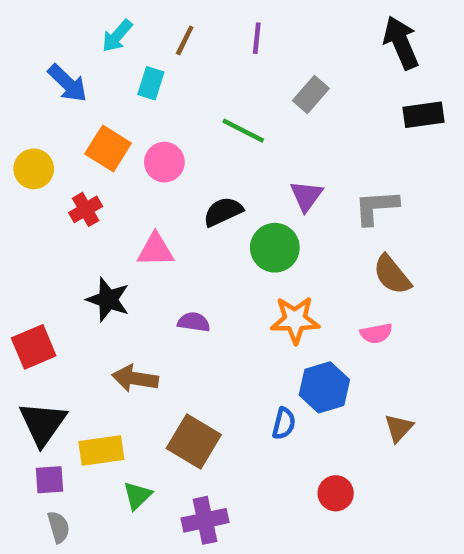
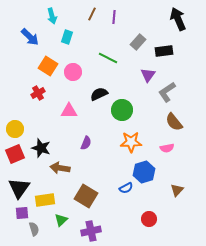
cyan arrow: (117, 36) -> (52, 16), turned -56
brown line: (185, 40) -> (92, 14), moved
black rectangle: (424, 115) -> (164, 51), moved
yellow circle: (34, 169) -> (15, 129), moved
purple triangle: (306, 196) -> (148, 75), moved
gray L-shape: (376, 207) -> (167, 92), turned -30
black star: (108, 300) -> (41, 148), moved
purple semicircle: (194, 322) -> (86, 143), turned 104
blue semicircle: (284, 423) -> (126, 188), turned 48
gray semicircle: (59, 527) -> (34, 229), moved

